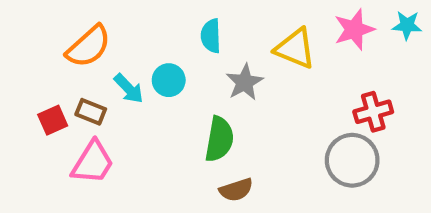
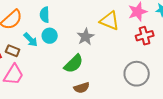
cyan semicircle: (211, 36) -> (45, 15), moved
red cross: (373, 112) -> (145, 36), moved
green semicircle: (219, 139) -> (74, 64), turned 35

